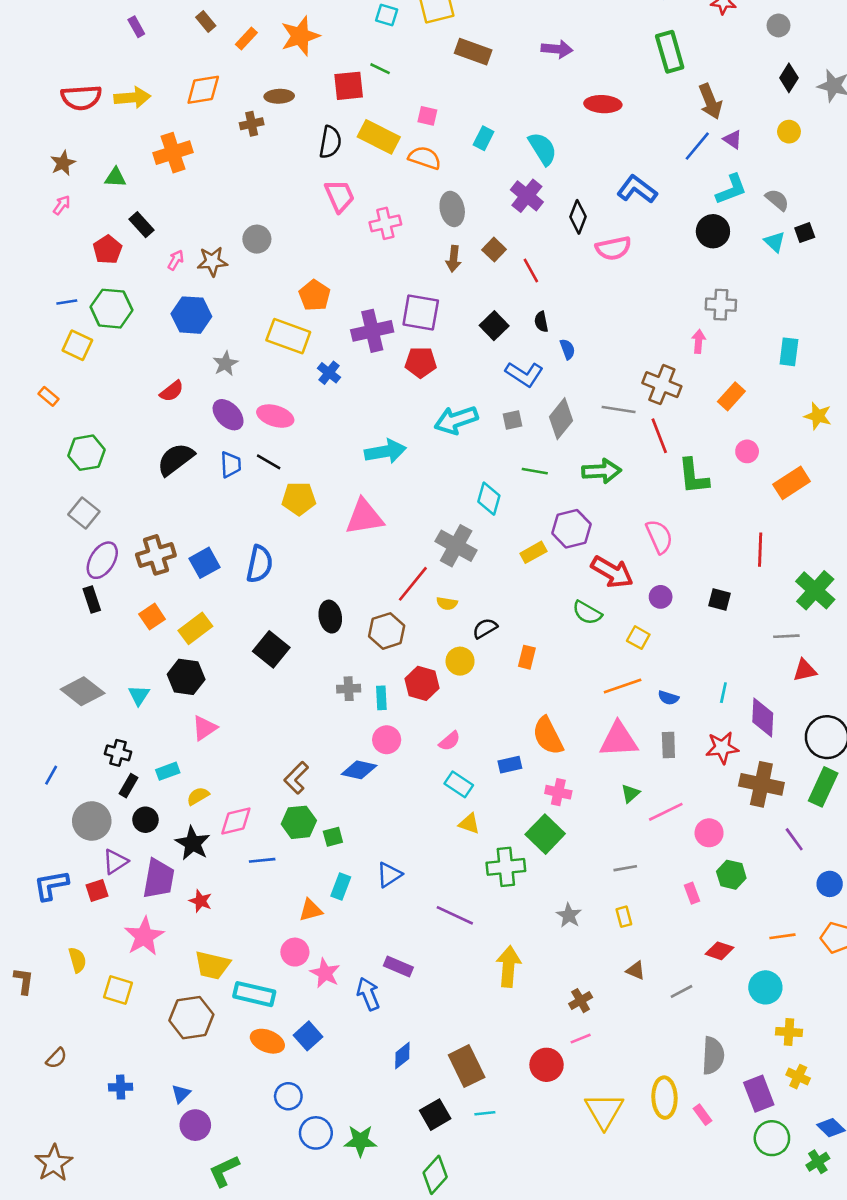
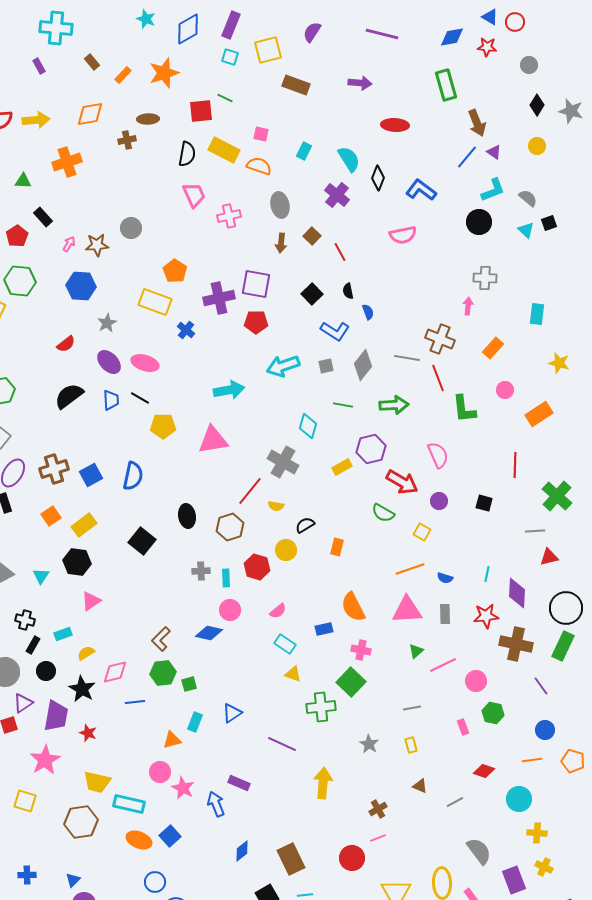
black diamond: (578, 217) -> (378, 178), moved
blue circle: (830, 884) -> (545, 730), moved
gray semicircle: (713, 1056) -> (479, 851), turned -40

